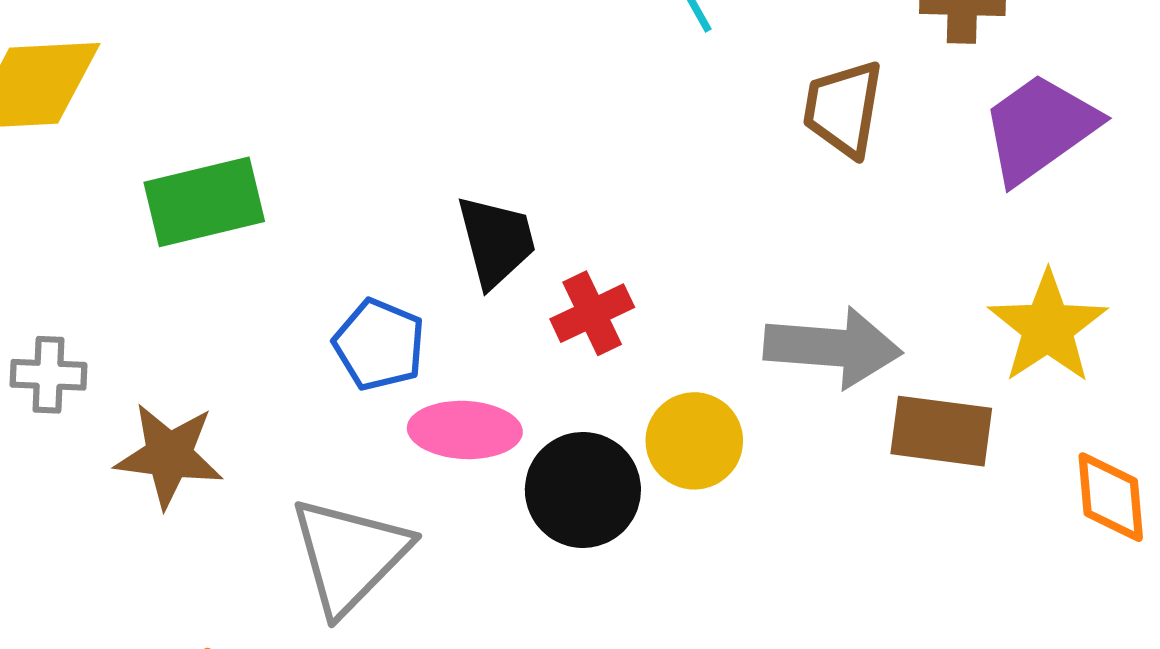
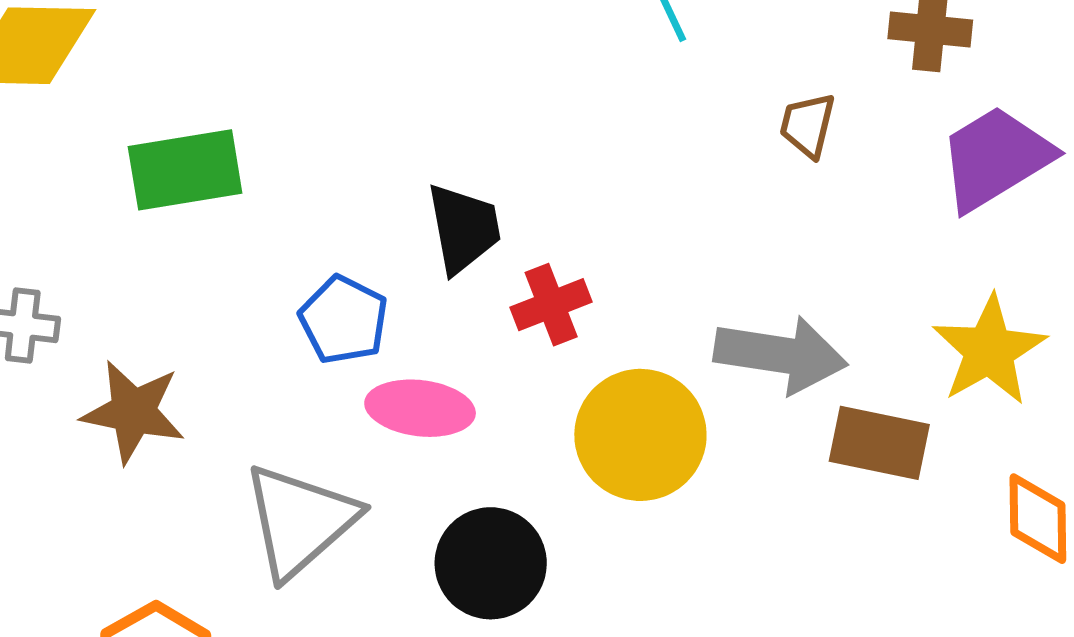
brown trapezoid: (843, 109) -> (808, 125), size x0.7
yellow circle: (694, 441) -> (640, 435), size x1.4
black circle: (583, 490) -> (491, 563), moved

